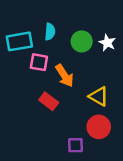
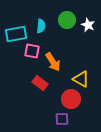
green circle: (82, 41) -> (67, 20), moved
white star: (107, 43) -> (88, 25), moved
red circle: (99, 127) -> (71, 99), moved

